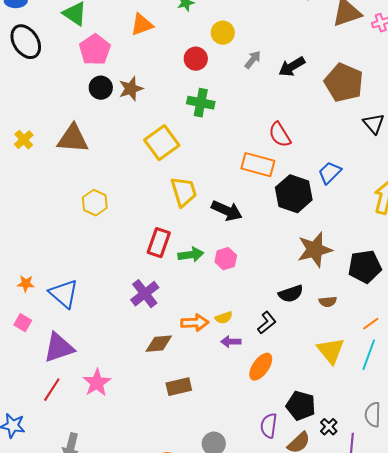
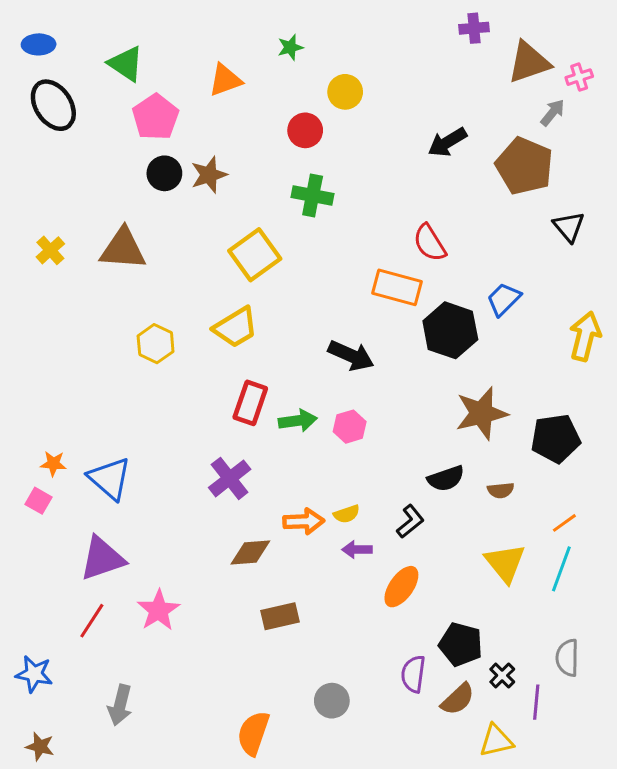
gray arrow: (253, 60) -> (553, 113), moved
yellow trapezoid: (184, 192) -> (236, 327), moved, turned 76
pink square: (23, 323) -> (39, 501), moved

